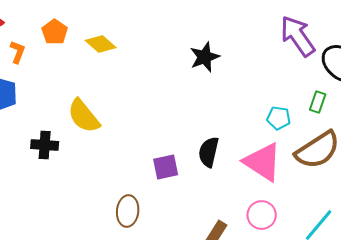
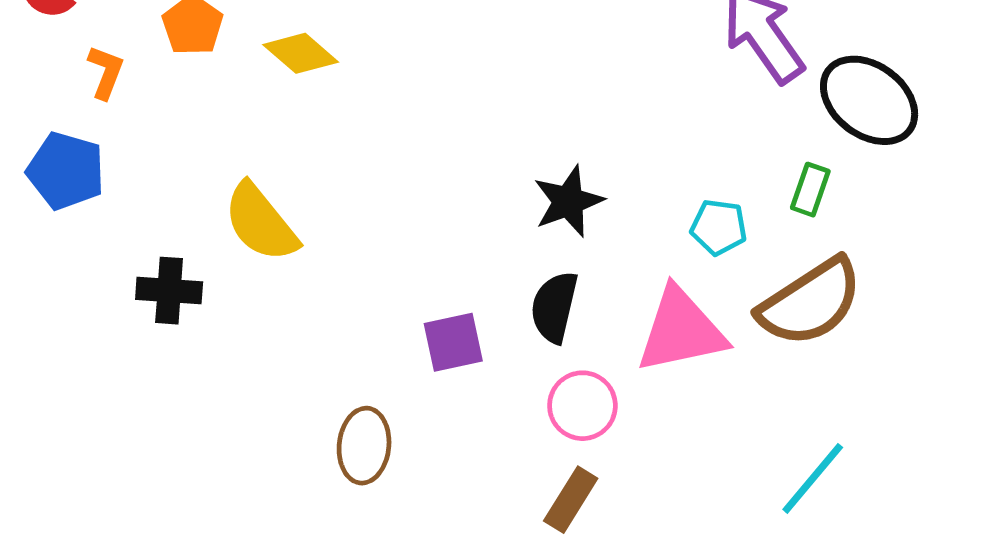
black star: (205, 57) -> (568, 201), moved
pink triangle: (263, 162) -> (681, 331), turned -45
pink circle: (262, 215) -> (582, 406), moved

